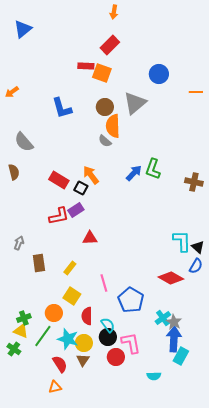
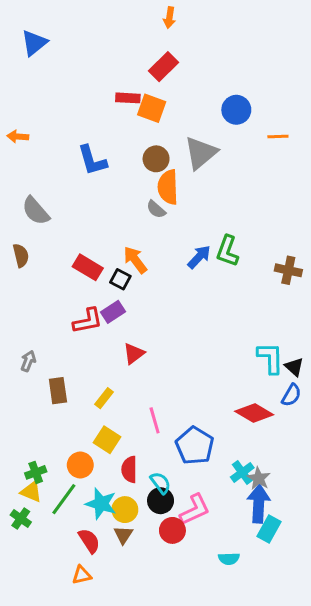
orange arrow: (12, 92) -> (18, 137), turned 40
orange line: (196, 92) -> (278, 137), moved
red triangle: (90, 238) -> (134, 354), turned -35
pink L-shape: (131, 343) -> (195, 510), turned 75

